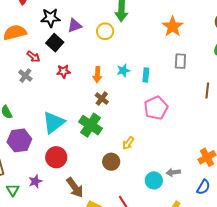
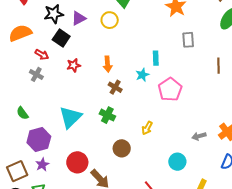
cyan star: (123, 70) -> (142, 75), moved
green cross: (91, 125) -> (107, 115), size x0.7
red circle: (56, 157) -> (77, 162), moved
brown circle: (111, 162) -> (122, 148), moved
gray arrow: (173, 172) -> (199, 136), moved
purple star: (35, 181) -> (42, 165), moved

